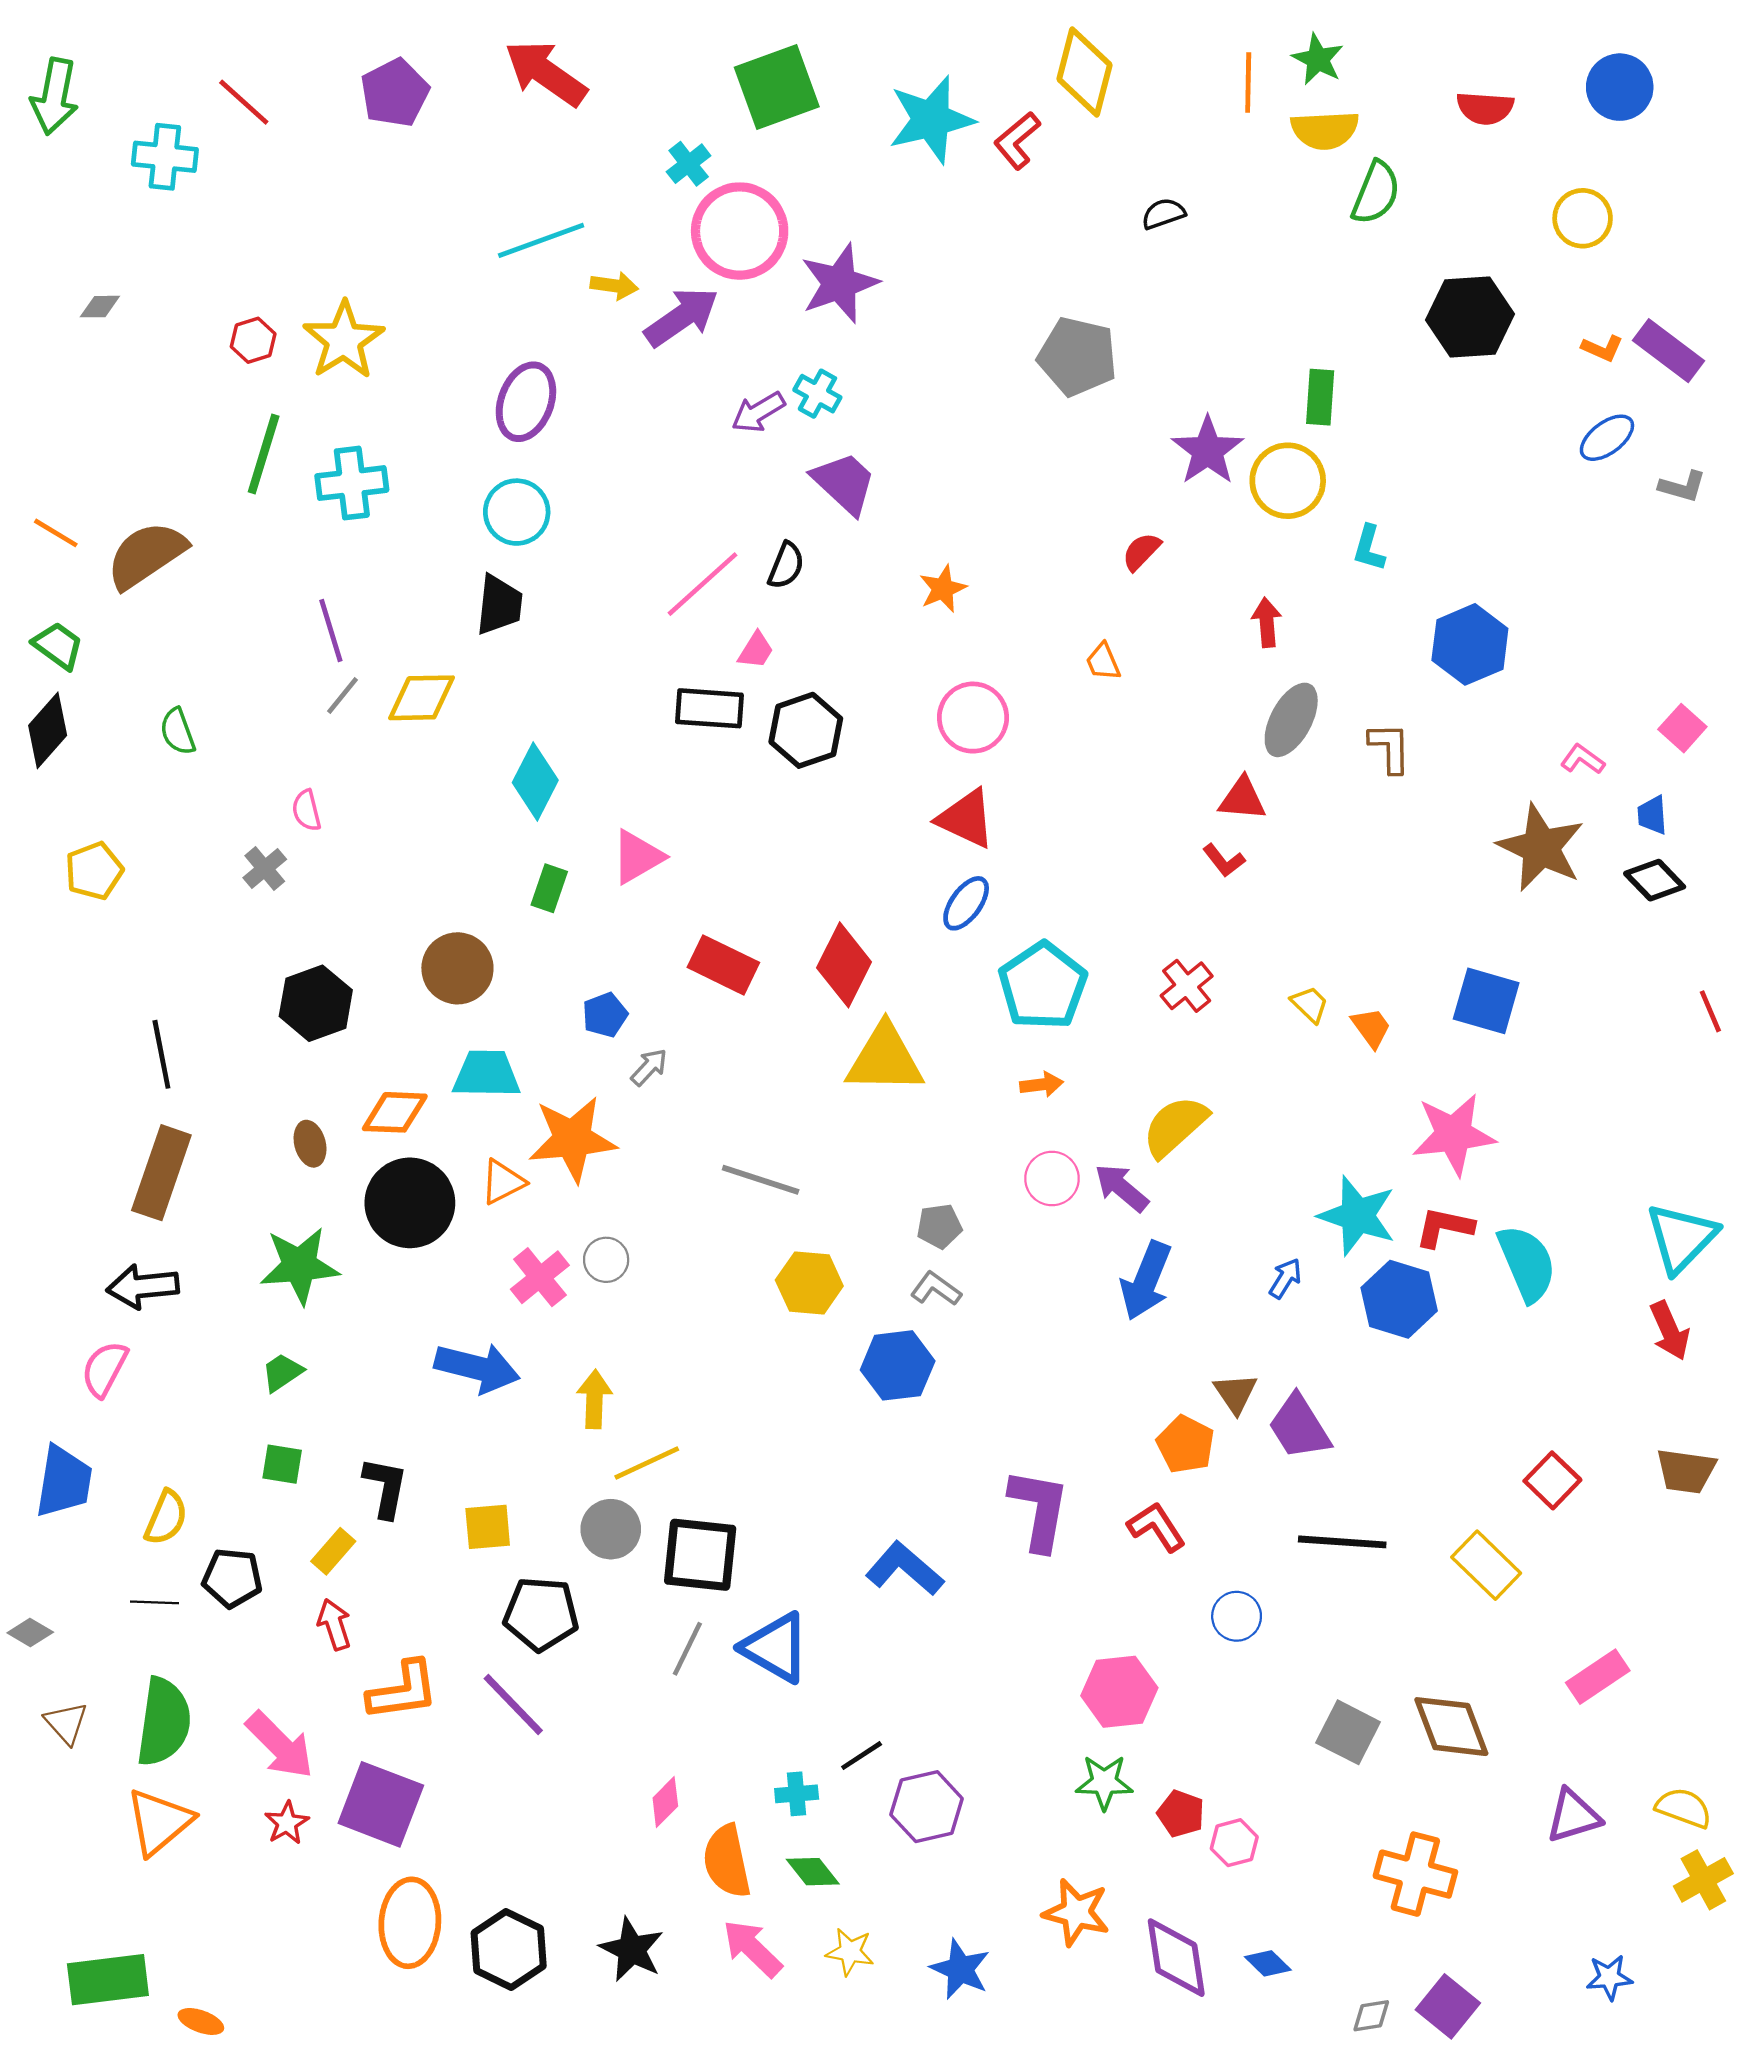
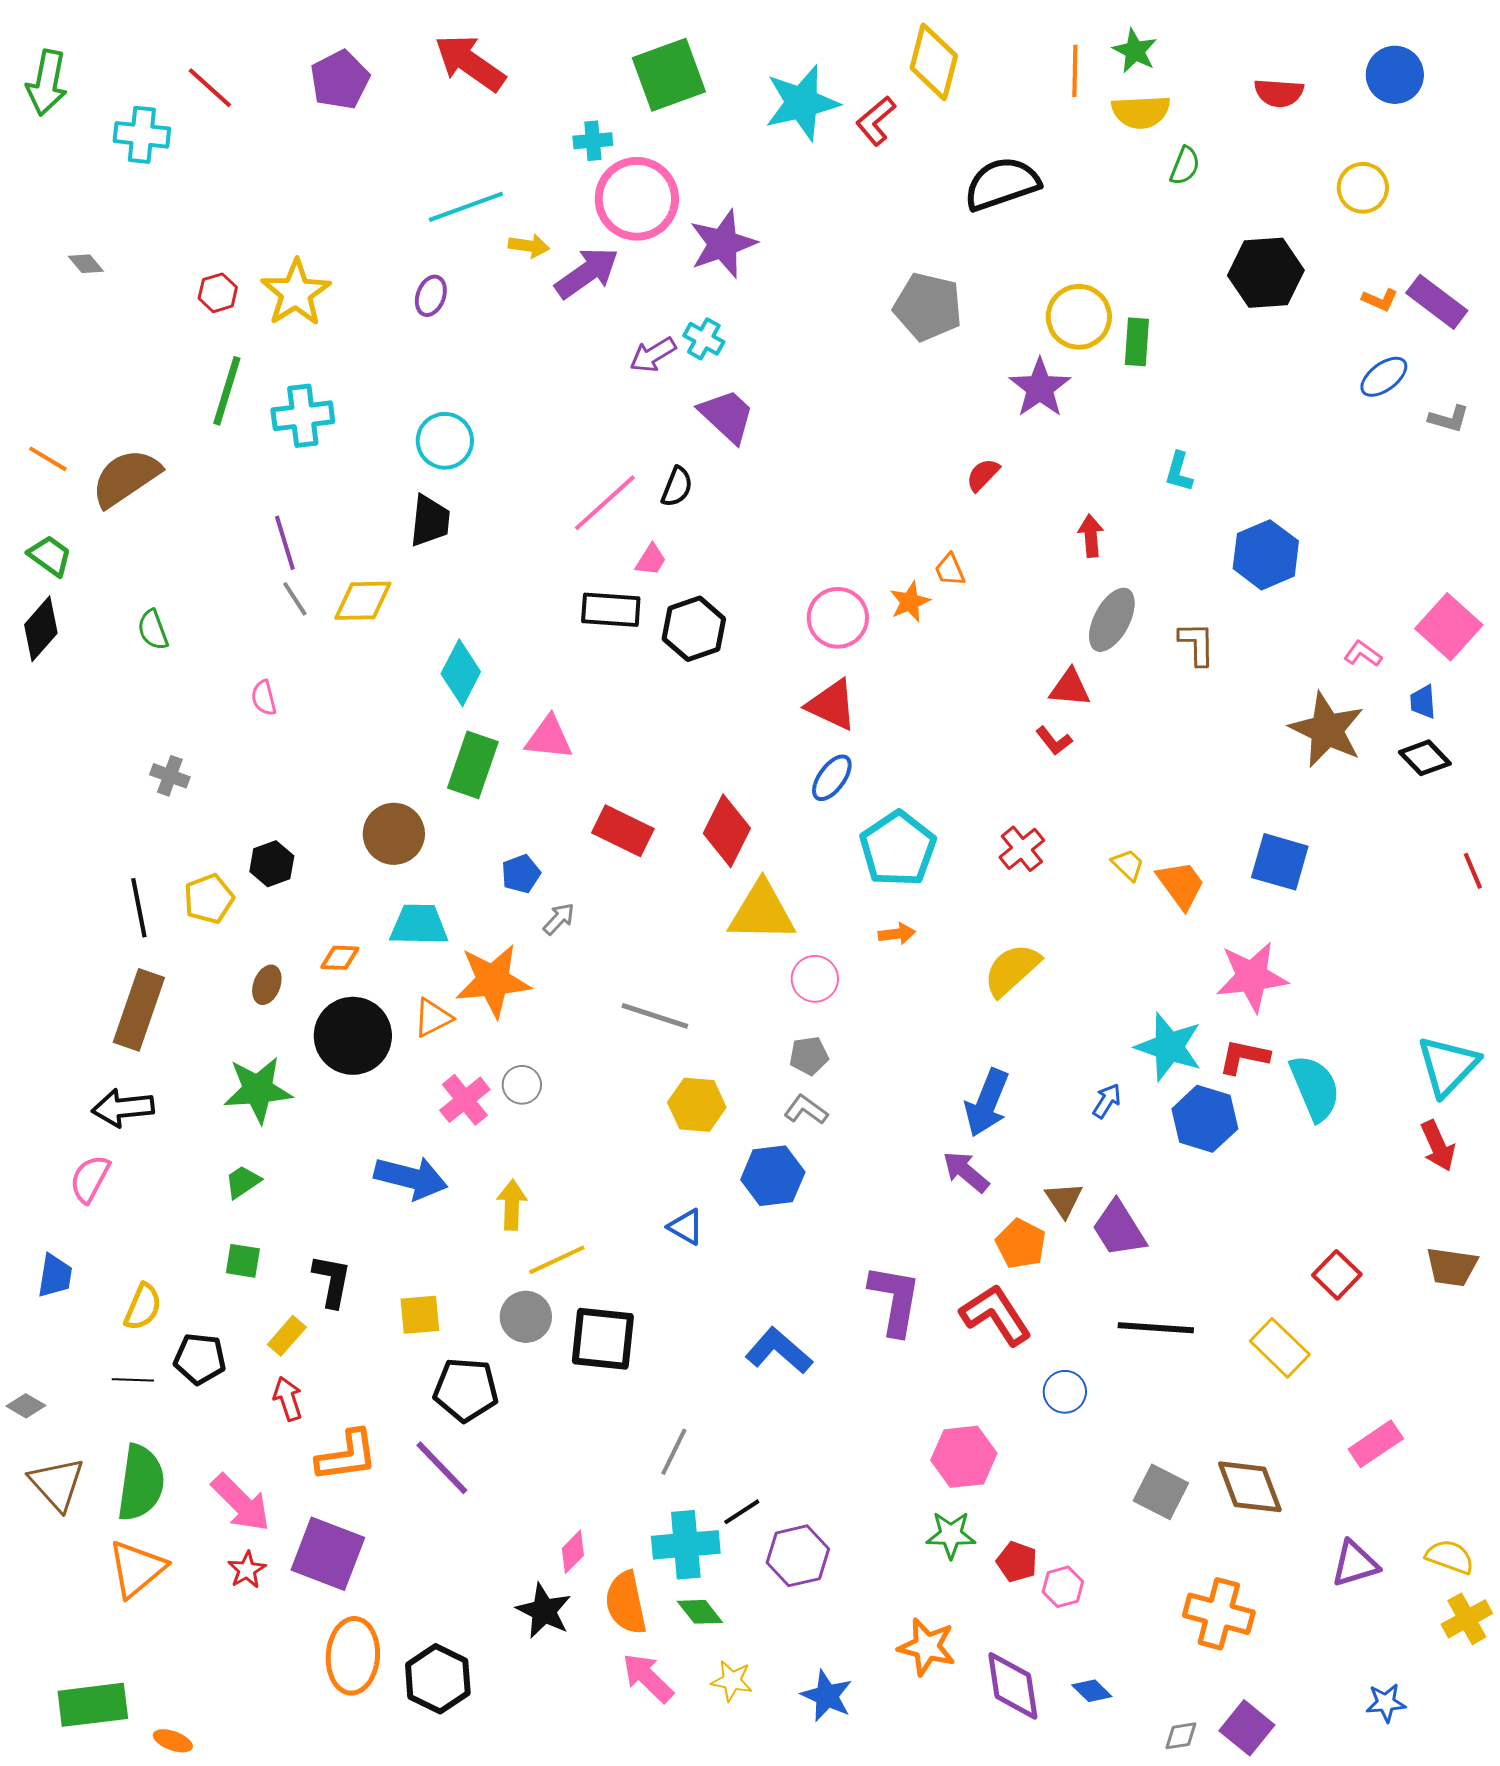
cyan cross: (689, 164) -> (593, 141), turned 33
green semicircle: (1376, 193) -> (1185, 166), size x0.7
black semicircle: (1163, 214) -> (1002, 184), size x2.0
gray diamond: (100, 307) -> (86, 264), turned 51
purple ellipse: (526, 402) -> (431, 296), moved, size x0.6
yellow circle: (1288, 481) -> (1079, 317), moved
orange star: (943, 589) -> (910, 602), moved
gray line: (343, 696) -> (295, 599), turned -72
pink square: (1682, 728) -> (1449, 627), size x1.6
pink triangle: (637, 857) -> (549, 738), turned 36
gray cross: (265, 869) -> (170, 776), moved, turned -30
yellow pentagon: (94, 871) -> (209, 899), moved
green rectangle: (549, 888) -> (473, 765), size x1.6
black hexagon: (316, 1003) -> (272, 864), size x0.7
orange trapezoid: (1371, 1028) -> (1181, 885), size x1.4
orange diamond: (395, 1112) -> (340, 958), size x0.7
brown ellipse: (310, 1144) -> (267, 985), turned 36
pink circle: (1052, 1179) -> (815, 979), moved
purple arrow: (1122, 1188) -> (966, 1172), moved
blue trapezoid: (64, 1482) -> (55, 1276), size x0.7
red L-shape: (1156, 1527) -> (996, 1315), size x1.4
blue triangle: (776, 1648) -> (686, 1227), moved, size x0.6
gray line: (687, 1649) -> (674, 1452), moved
brown triangle: (66, 1723) -> (57, 1484), size x1.5
cyan cross: (797, 1794) -> (686, 1545), size x1.8
black star: (632, 1949) -> (544, 1611), moved

